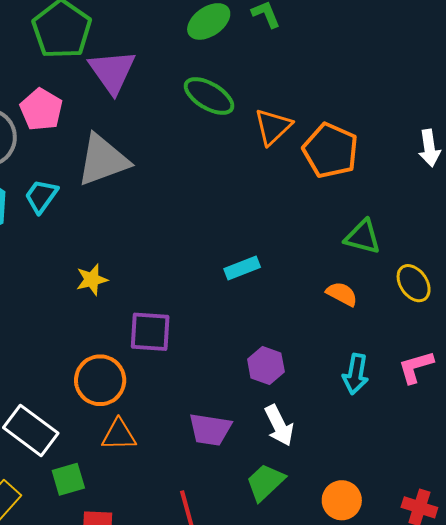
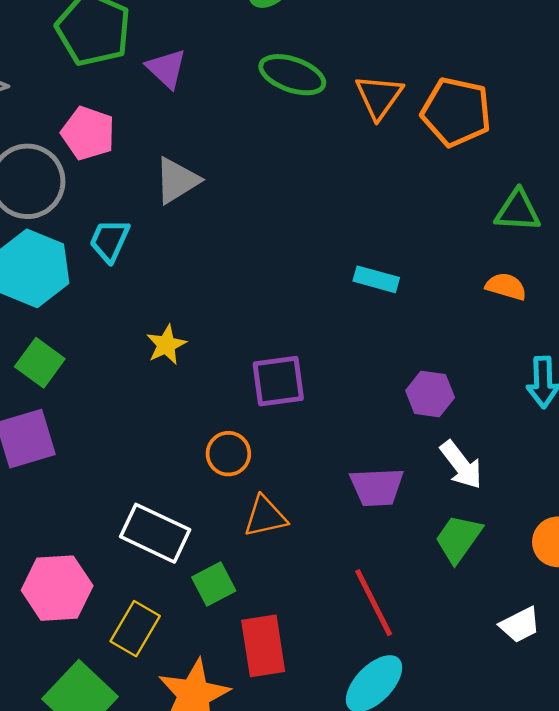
purple triangle: (112, 72) -> (166, 69), size x0.7
gray triangle: (103, 160) -> (177, 180), size x0.7
cyan rectangle: (242, 268) -> (376, 279), turned 48
yellow star: (92, 280) -> (166, 345), moved
orange circle: (100, 380) -> (228, 454), size x0.7

